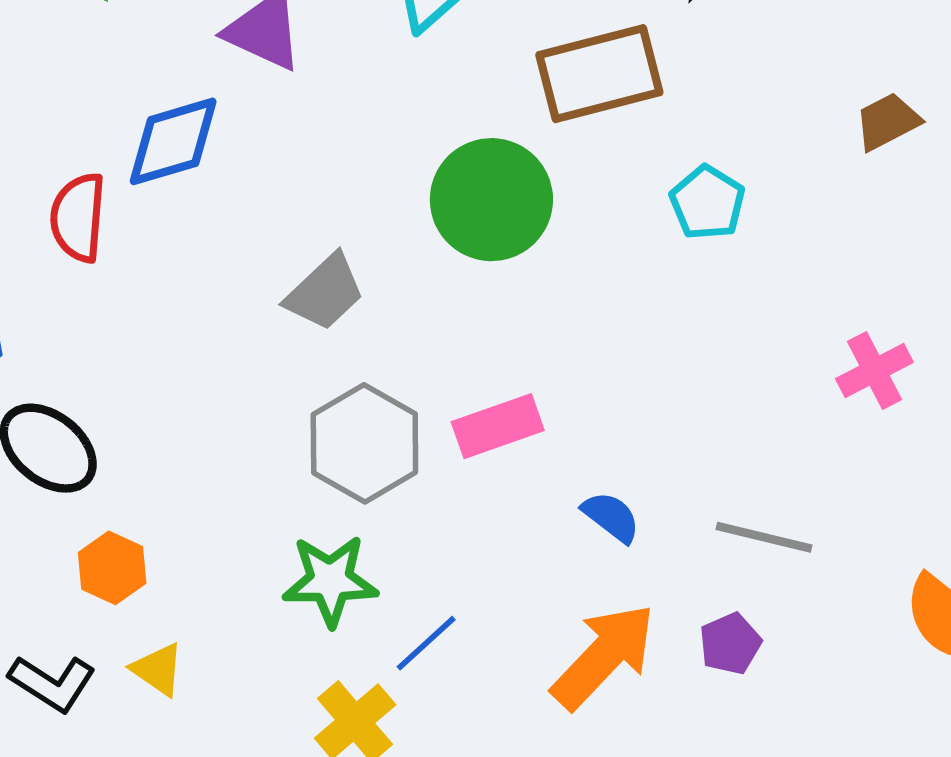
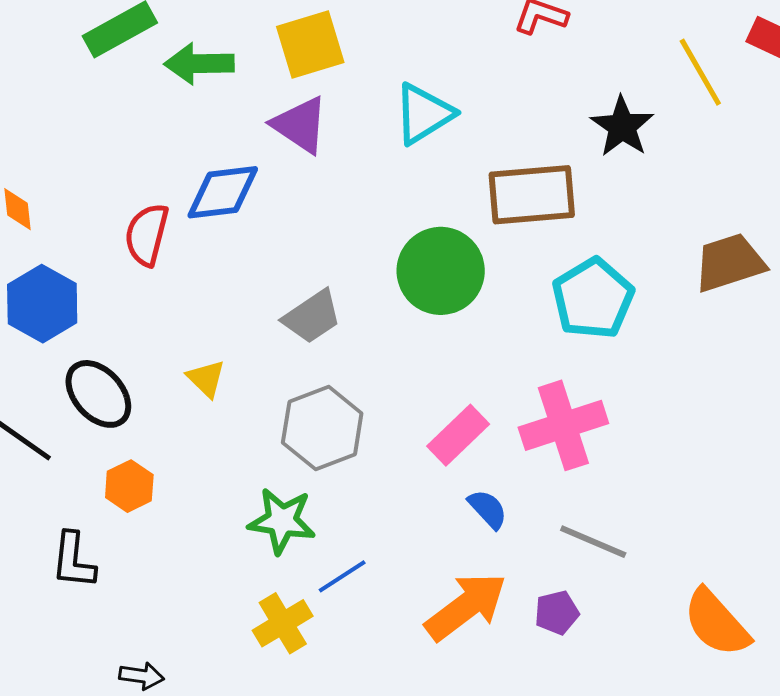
brown trapezoid: (888, 122) -> (730, 263), size x1.5
cyan pentagon: (707, 203) -> (593, 299), size x1.5
pink cross: (874, 370) -> (563, 425), moved, size x1.6
pink rectangle: (498, 426) -> (458, 435), moved, turned -34
yellow triangle: (158, 669) -> (206, 378), moved
black L-shape: (52, 683) -> (73, 560), turned 54

